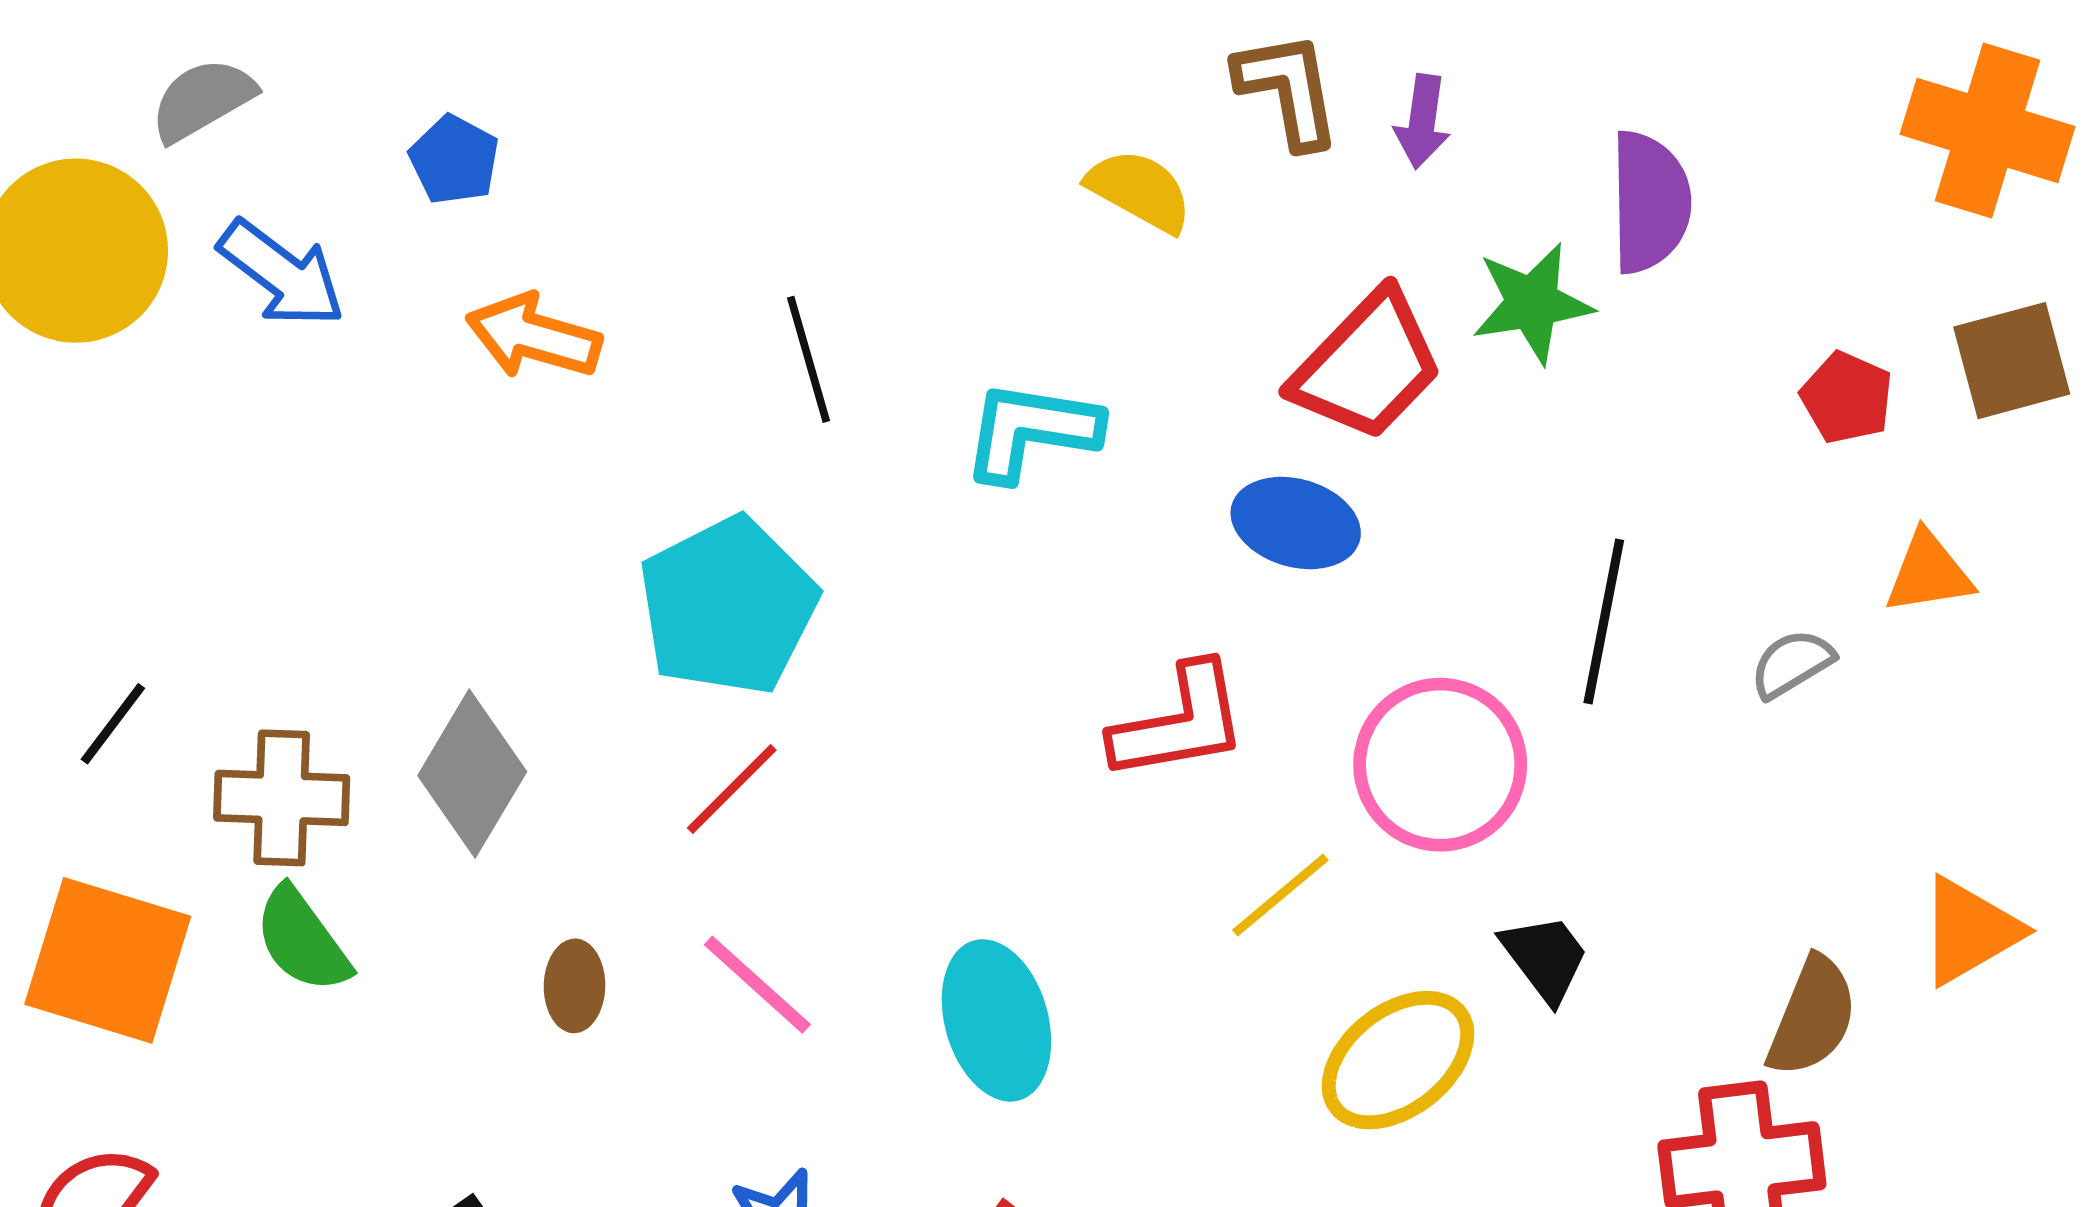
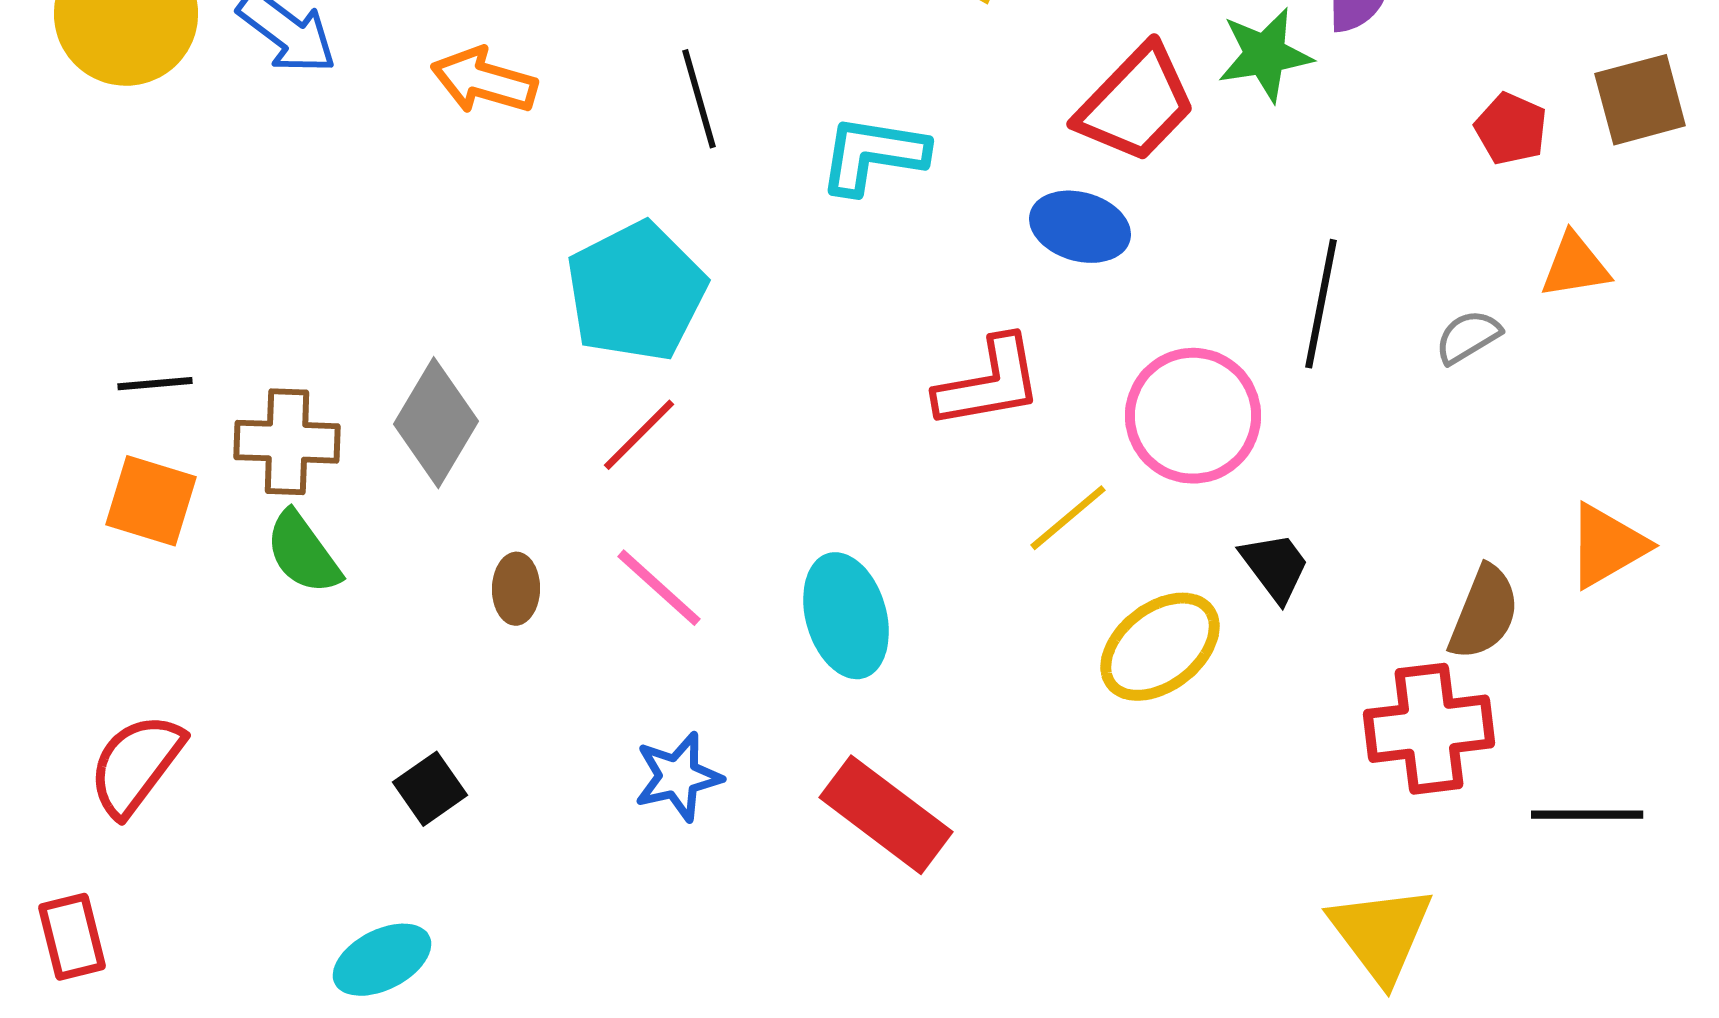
black line: (113, 724) -> (155, 384), turned 48
orange square: (108, 960) -> (151, 501), moved, size x0.7

